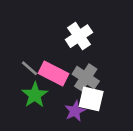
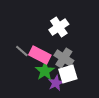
green star: (35, 95) -> (45, 71), moved
white square: (91, 99) -> (68, 74), turned -30

